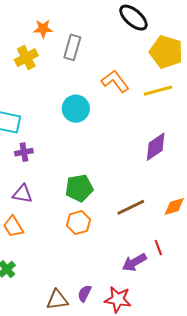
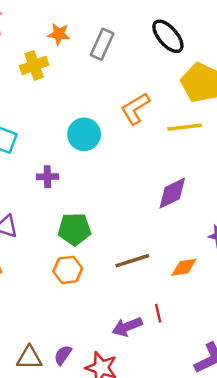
gray rectangle: (72, 47) -> (102, 44), moved
orange L-shape: (115, 81) -> (135, 109), turned -92
purple cross: (24, 152) -> (47, 177), moved

